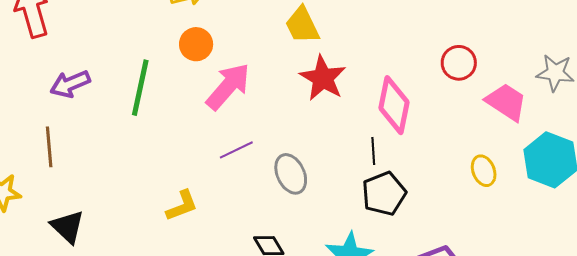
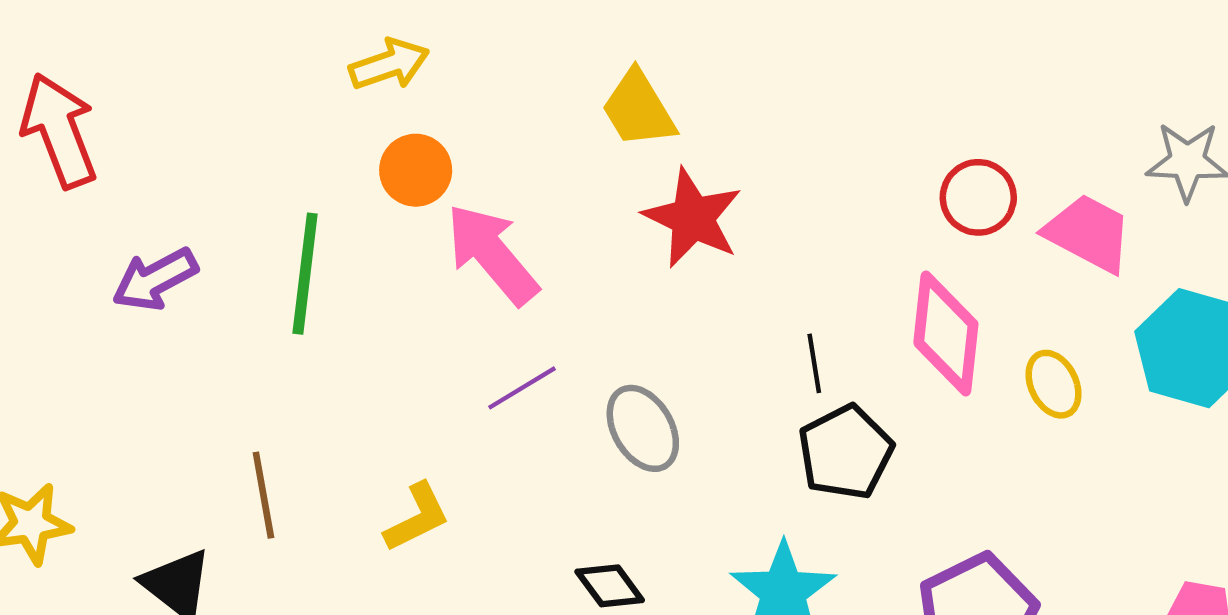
red circle: (459, 63) -> (978, 197), moved
pink arrow: (228, 86) -> (492, 254), turned -76
pink diamond: (394, 105) -> (946, 333), moved
brown line: (49, 147) -> (263, 495), moved

